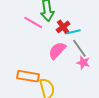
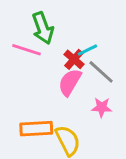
red cross: (63, 27) -> (74, 59), moved
pink star: (83, 63) -> (102, 107), moved

